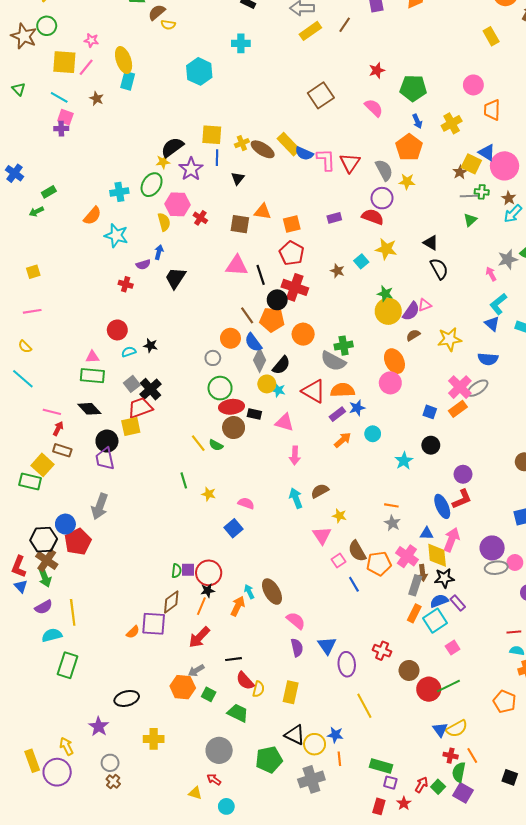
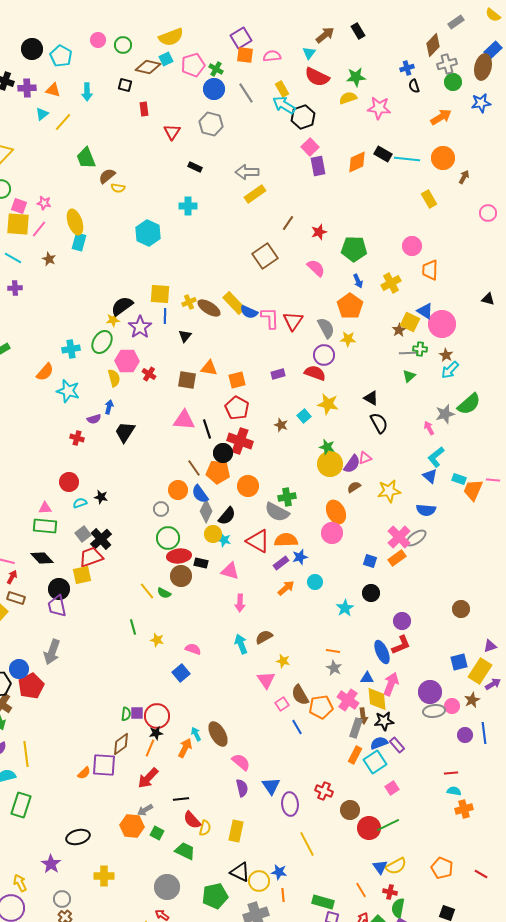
brown line: (345, 25) -> (288, 223), moved
pink square: (65, 117) -> (19, 206), moved
orange pentagon: (505, 702) -> (442, 868), moved
orange line: (472, 756) -> (361, 890), moved

